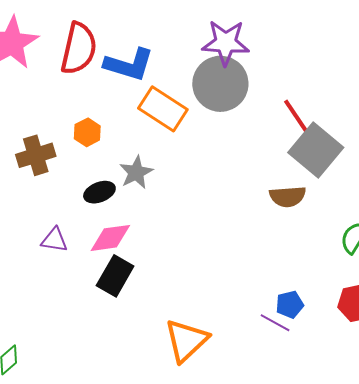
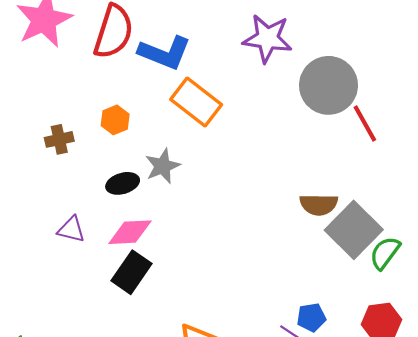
gray circle: (220, 84) -> (328, 85), moved
red line: (296, 116) -> (365, 123), moved
gray square: (316, 150) -> (354, 230), moved
brown cross: (36, 155) -> (59, 139), size x0.7

